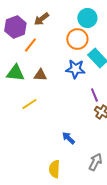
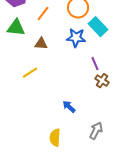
orange line: (30, 45) -> (43, 14), moved
green triangle: (15, 73) -> (16, 28), moved

